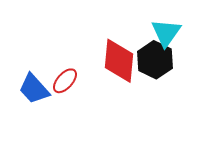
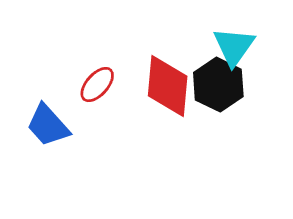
red ellipse: (65, 81) -> (97, 85), moved

